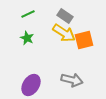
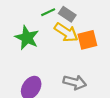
green line: (28, 14) -> (48, 12), moved
green star: (27, 38) -> (27, 38), size x1.6

